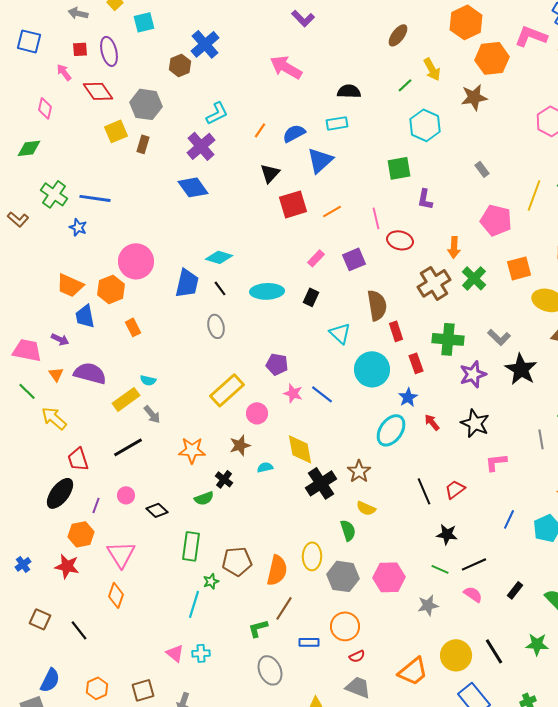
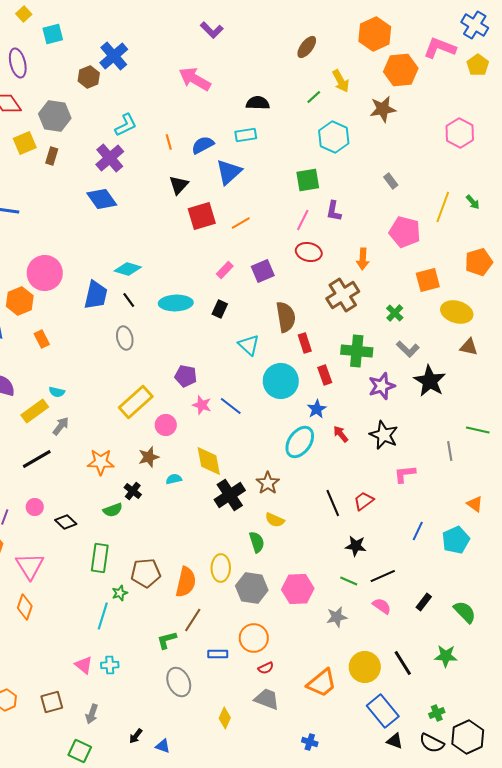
orange line: (260, 130) -> (169, 142), turned -49
pink line: (376, 218) -> (303, 220), moved, turned 40
green cross: (474, 278) -> (395, 313), moved, size x0.7
gray arrow: (152, 414) -> (61, 426), turned -102

